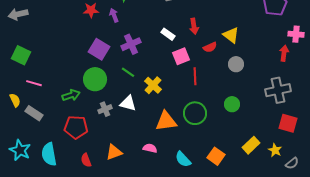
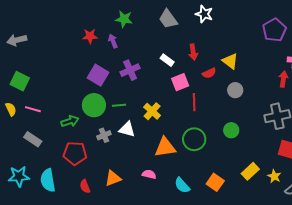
green line: (128, 72) -> (119, 105), moved, turned -40
yellow semicircle: (15, 100) -> (11, 109), moved
cyan star: (20, 150) -> (19, 176), turned -30

